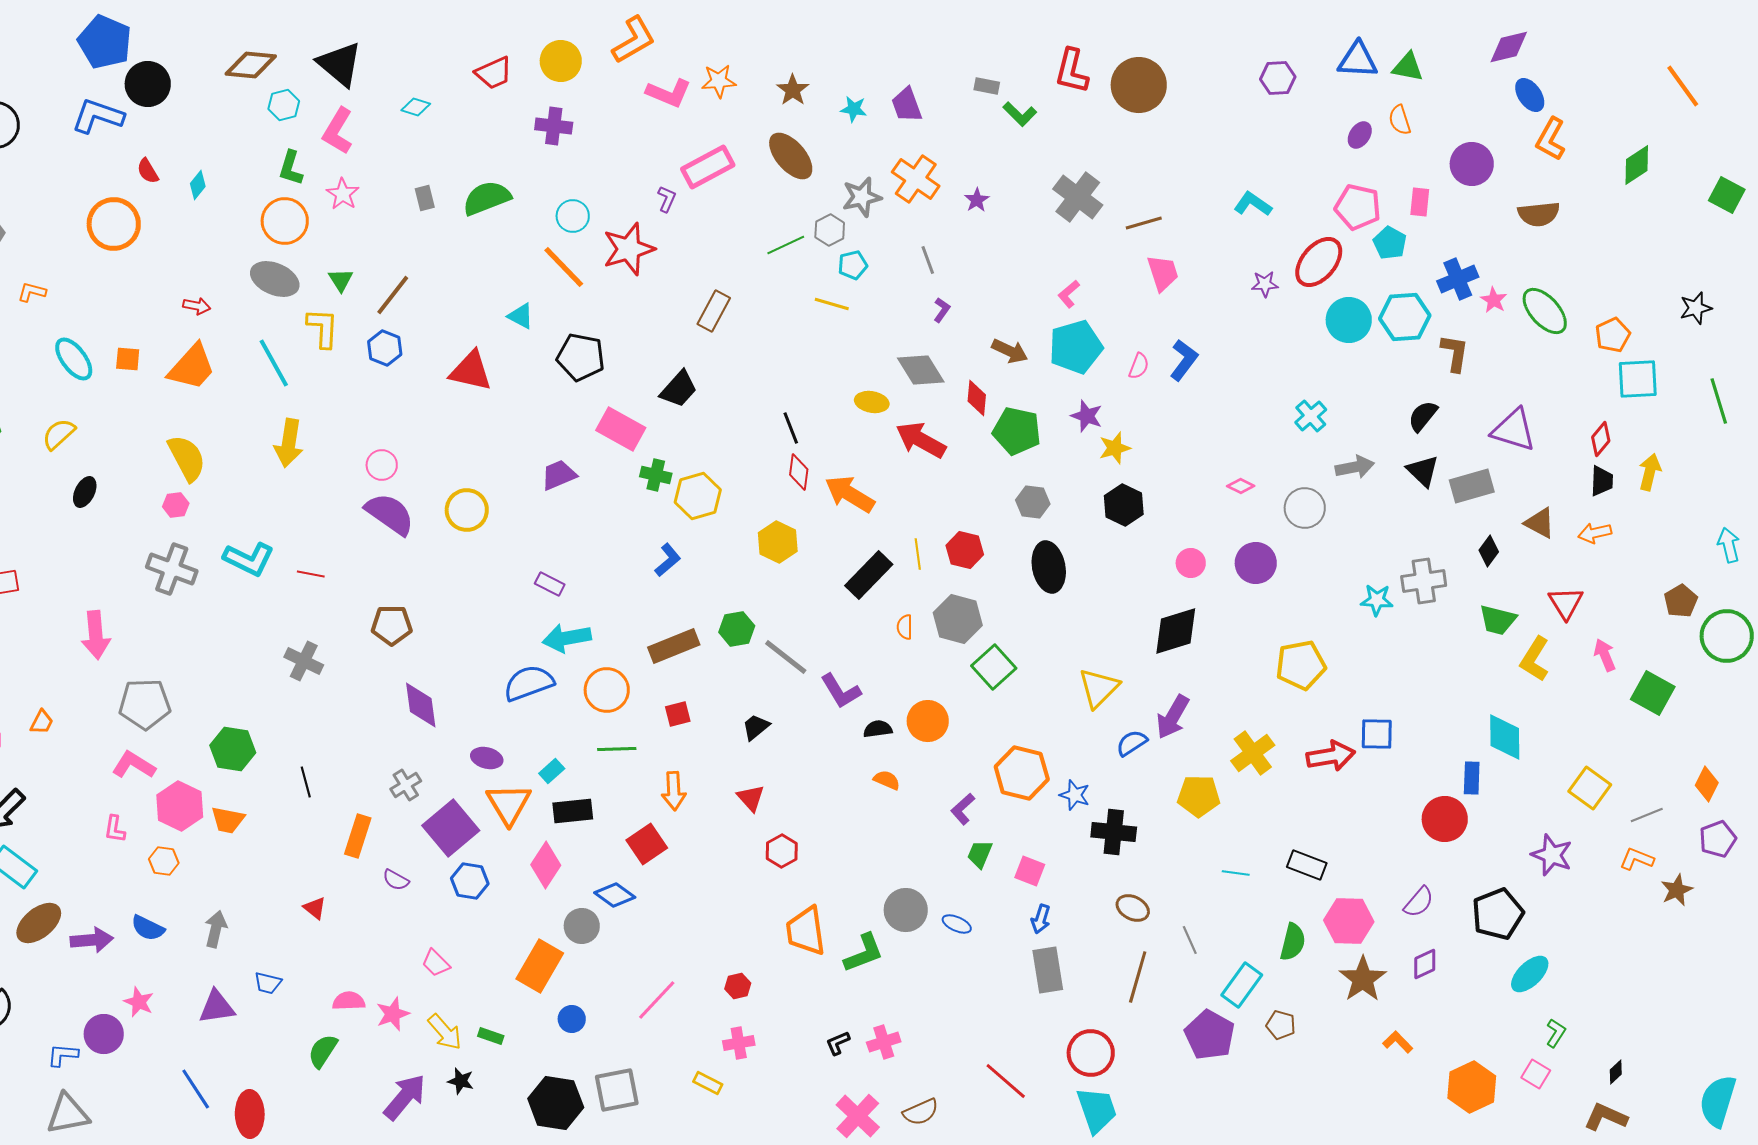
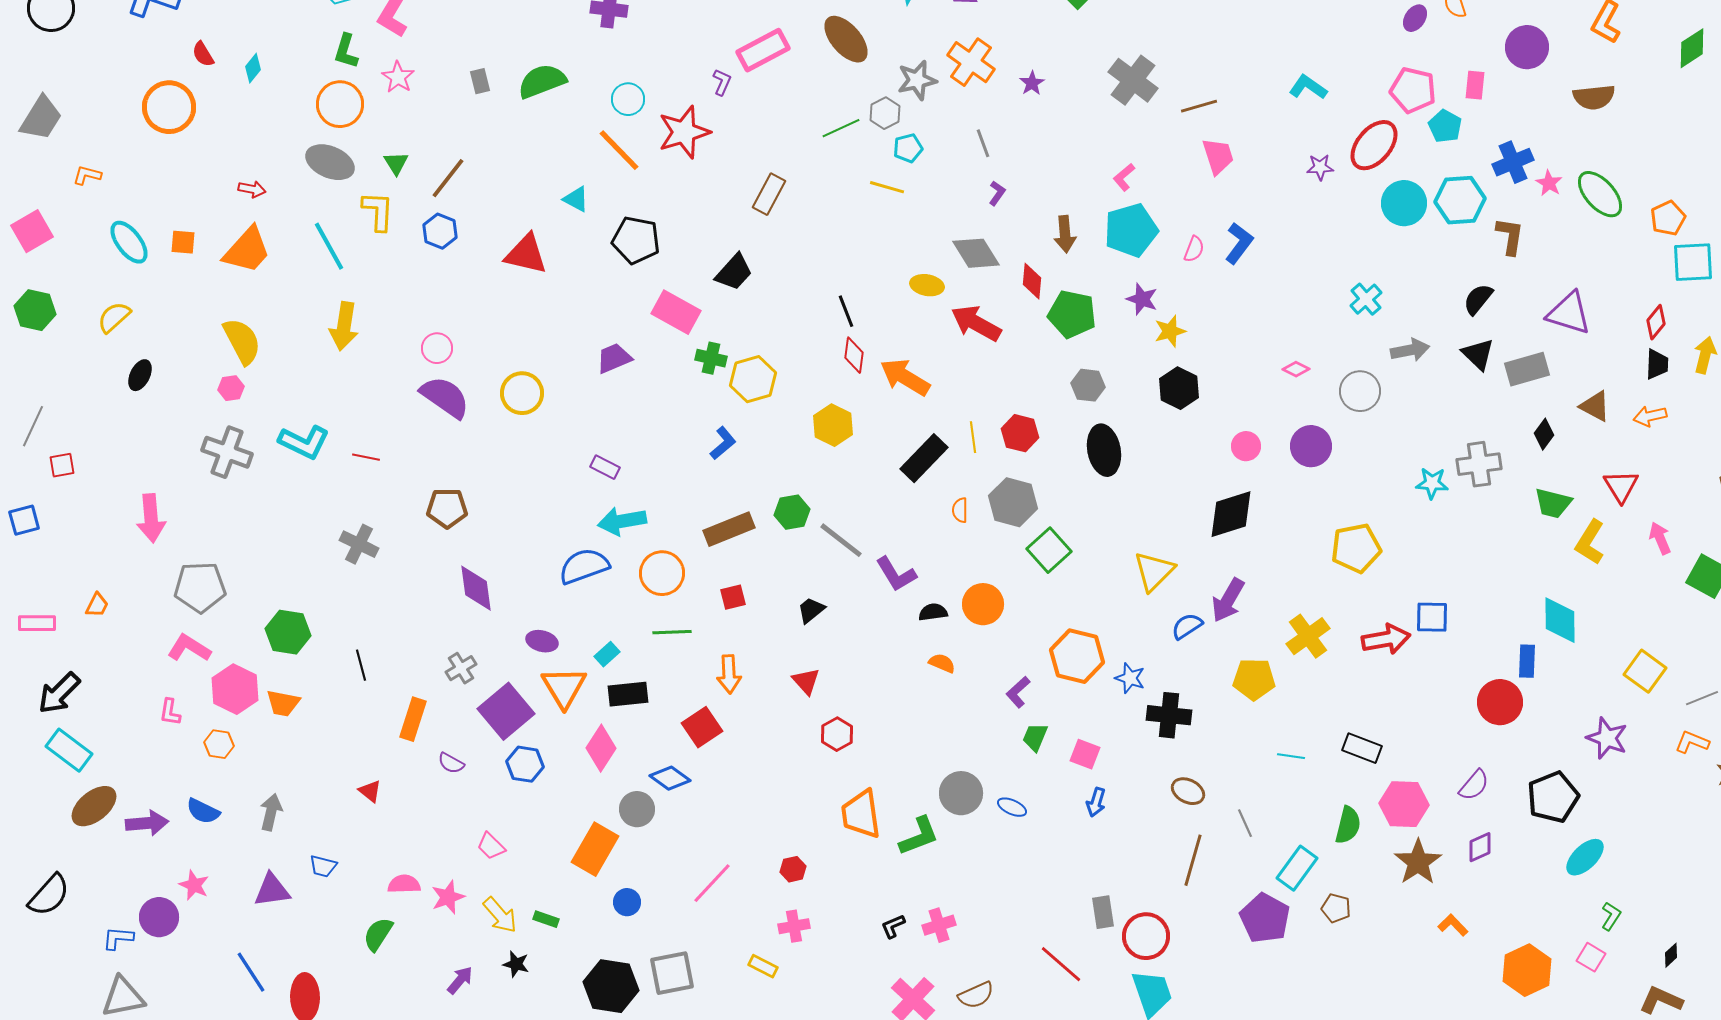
brown arrow: (1010, 351) -> (1065, 234), turned 60
gray rectangle: (1048, 970) -> (1103, 912), moved, size x0.7
purple arrow: (405, 1097) -> (460, 980), size x0.6

